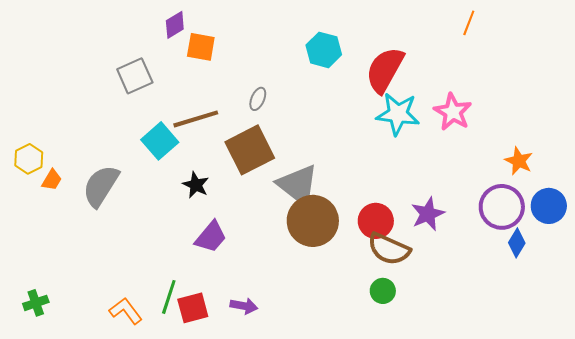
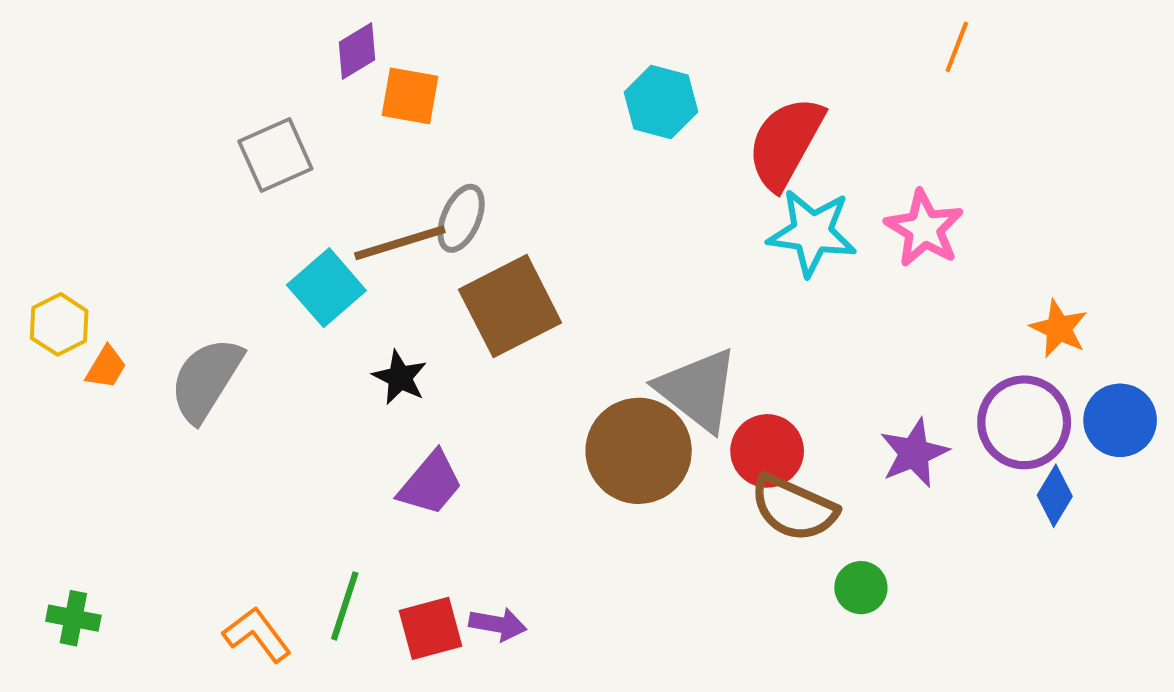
gray ellipse: (258, 99) -> (461, 218), moved, size x1.4
gray triangle: (298, 185) -> (698, 390), moved
purple star: (428, 214) -> (914, 453), moved
green circle: (383, 291) -> (861, 588), moved
green cross: (36, 303) -> (73, 618), turned 30
red square: (193, 308) -> (430, 628), moved

